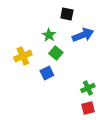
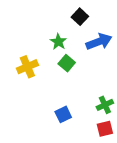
black square: (67, 14) -> (80, 17), turned 32
blue square: (47, 73) -> (63, 114), moved

